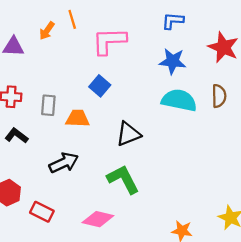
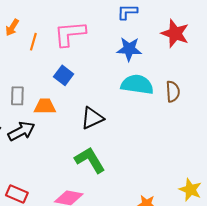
orange line: (72, 19) -> (33, 42), moved, turned 36
brown semicircle: (219, 96) -> (173, 92), moved
black arrow: (64, 163) -> (21, 131), moved

